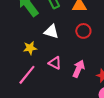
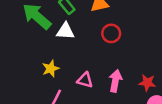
white triangle: (51, 32) -> (65, 31), moved

